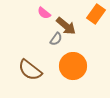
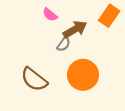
brown arrow: (66, 26) -> (75, 29), turned -70

